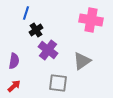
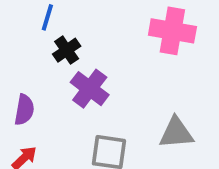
gray triangle: (82, 61) -> (176, 133), moved, turned 30

